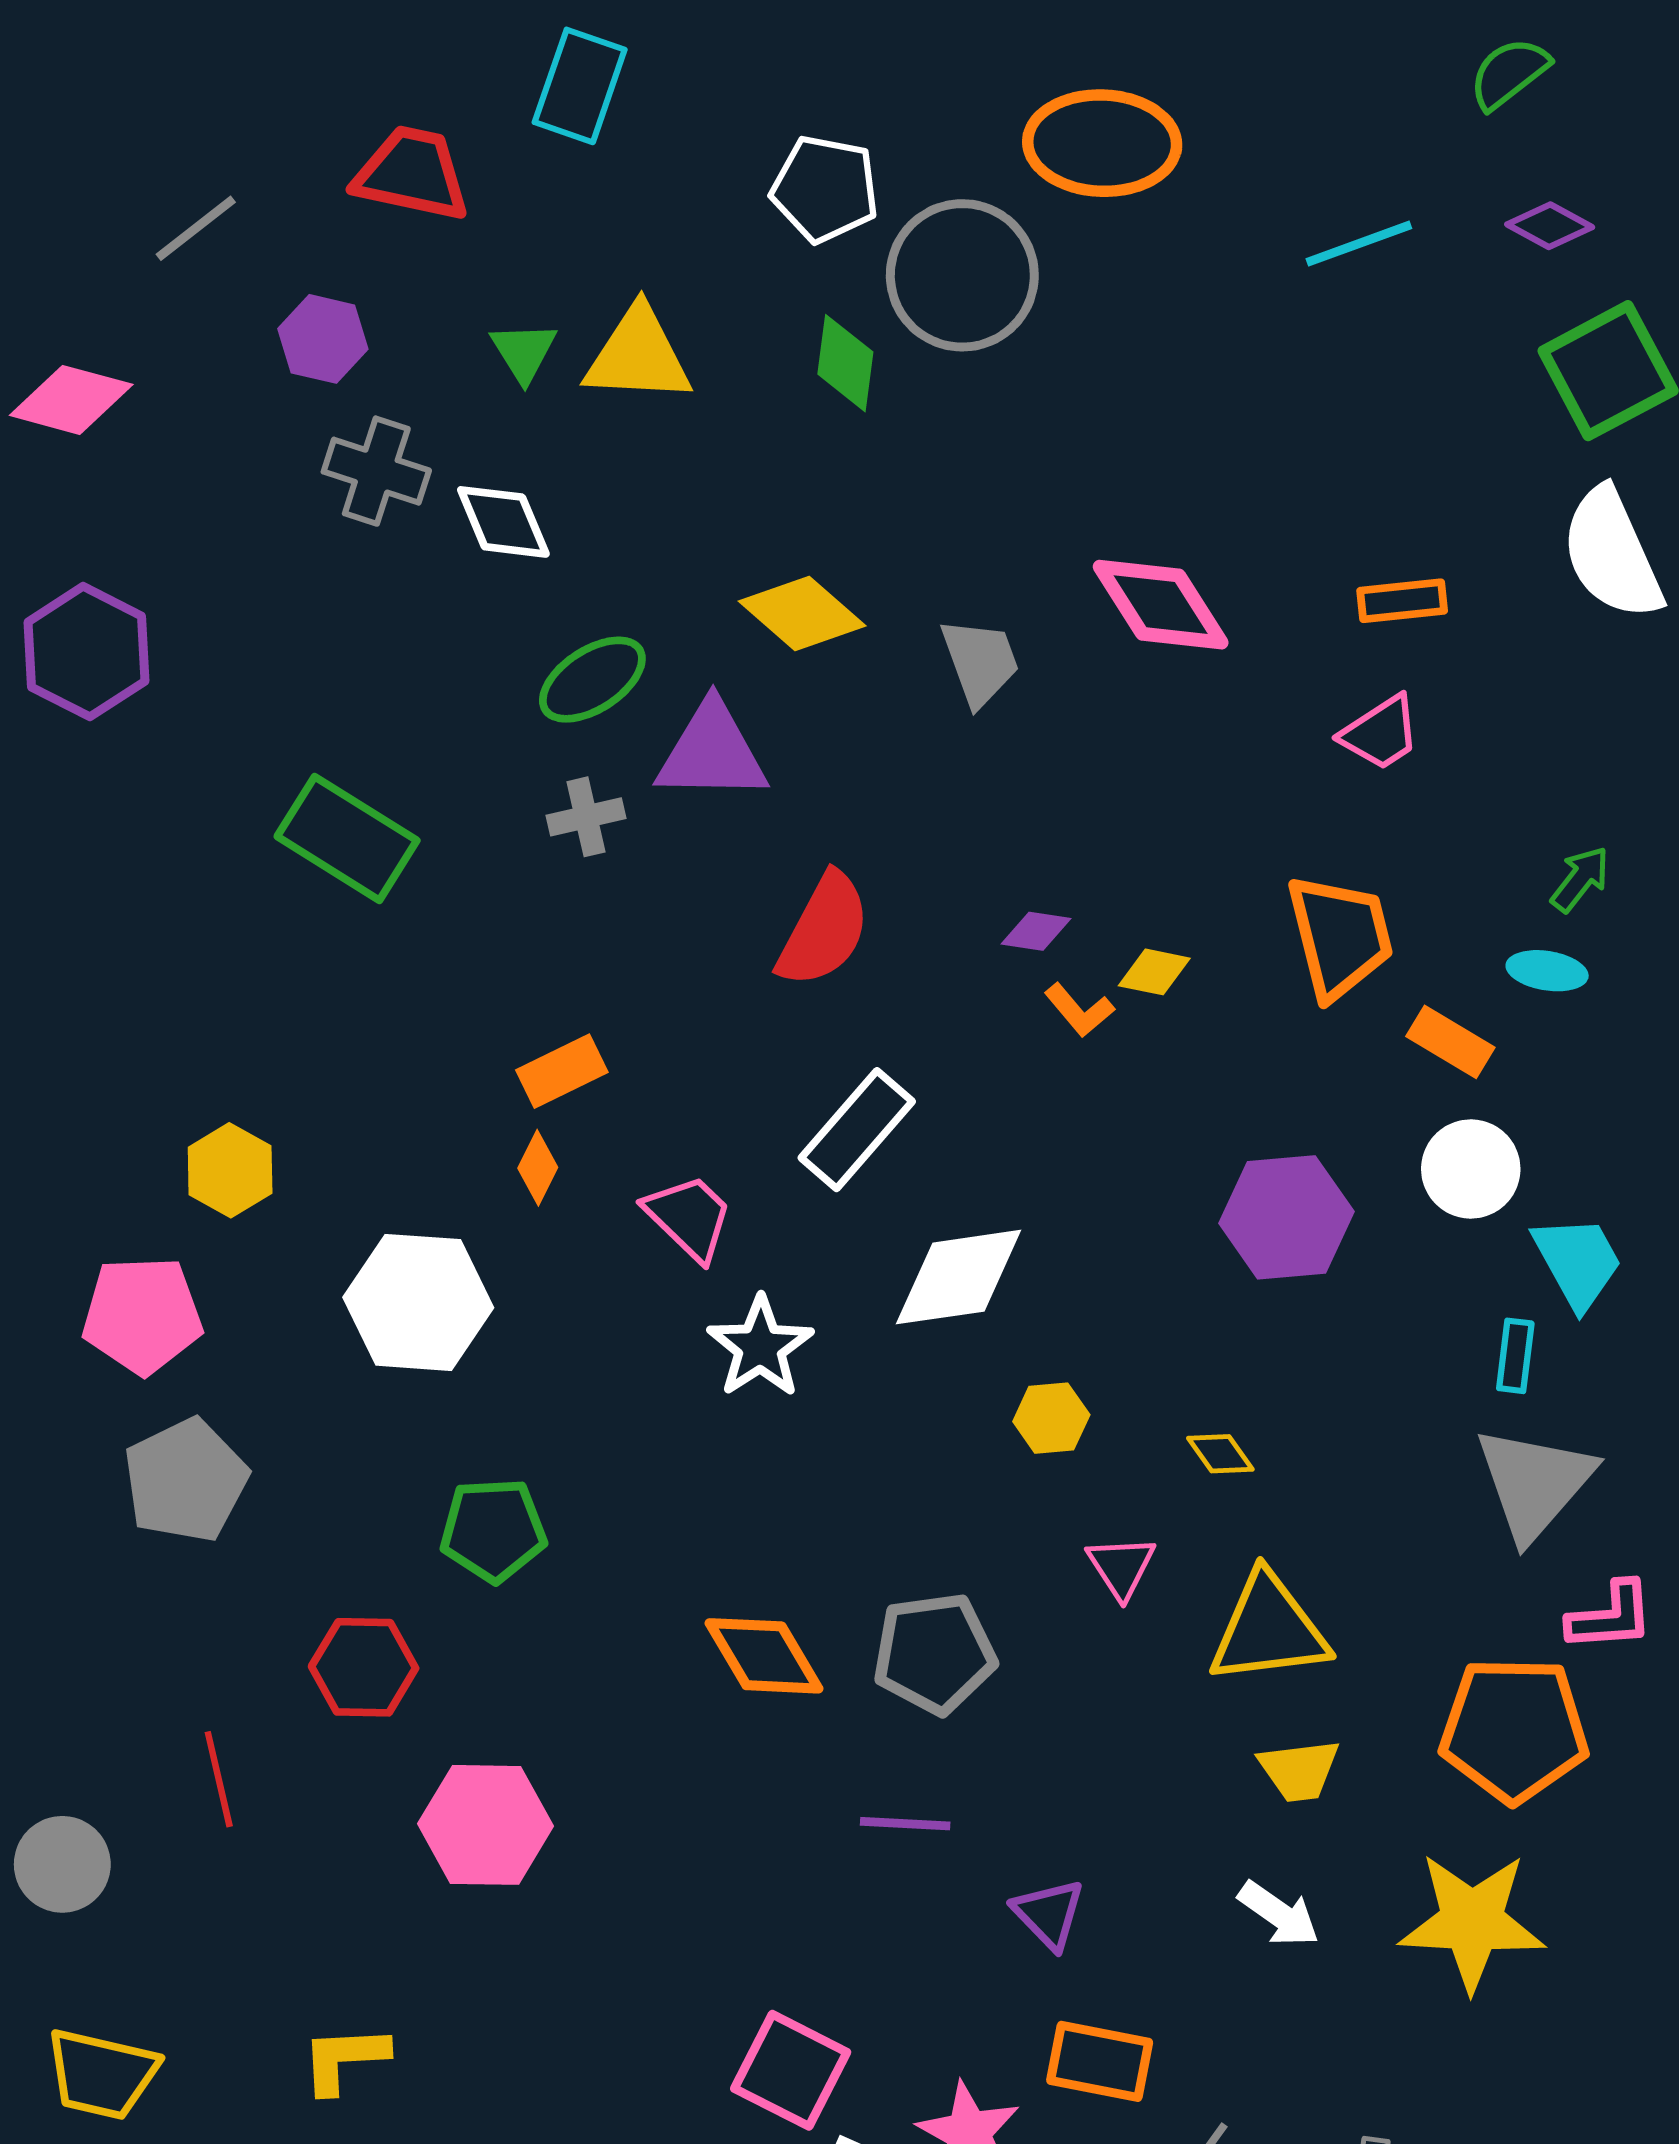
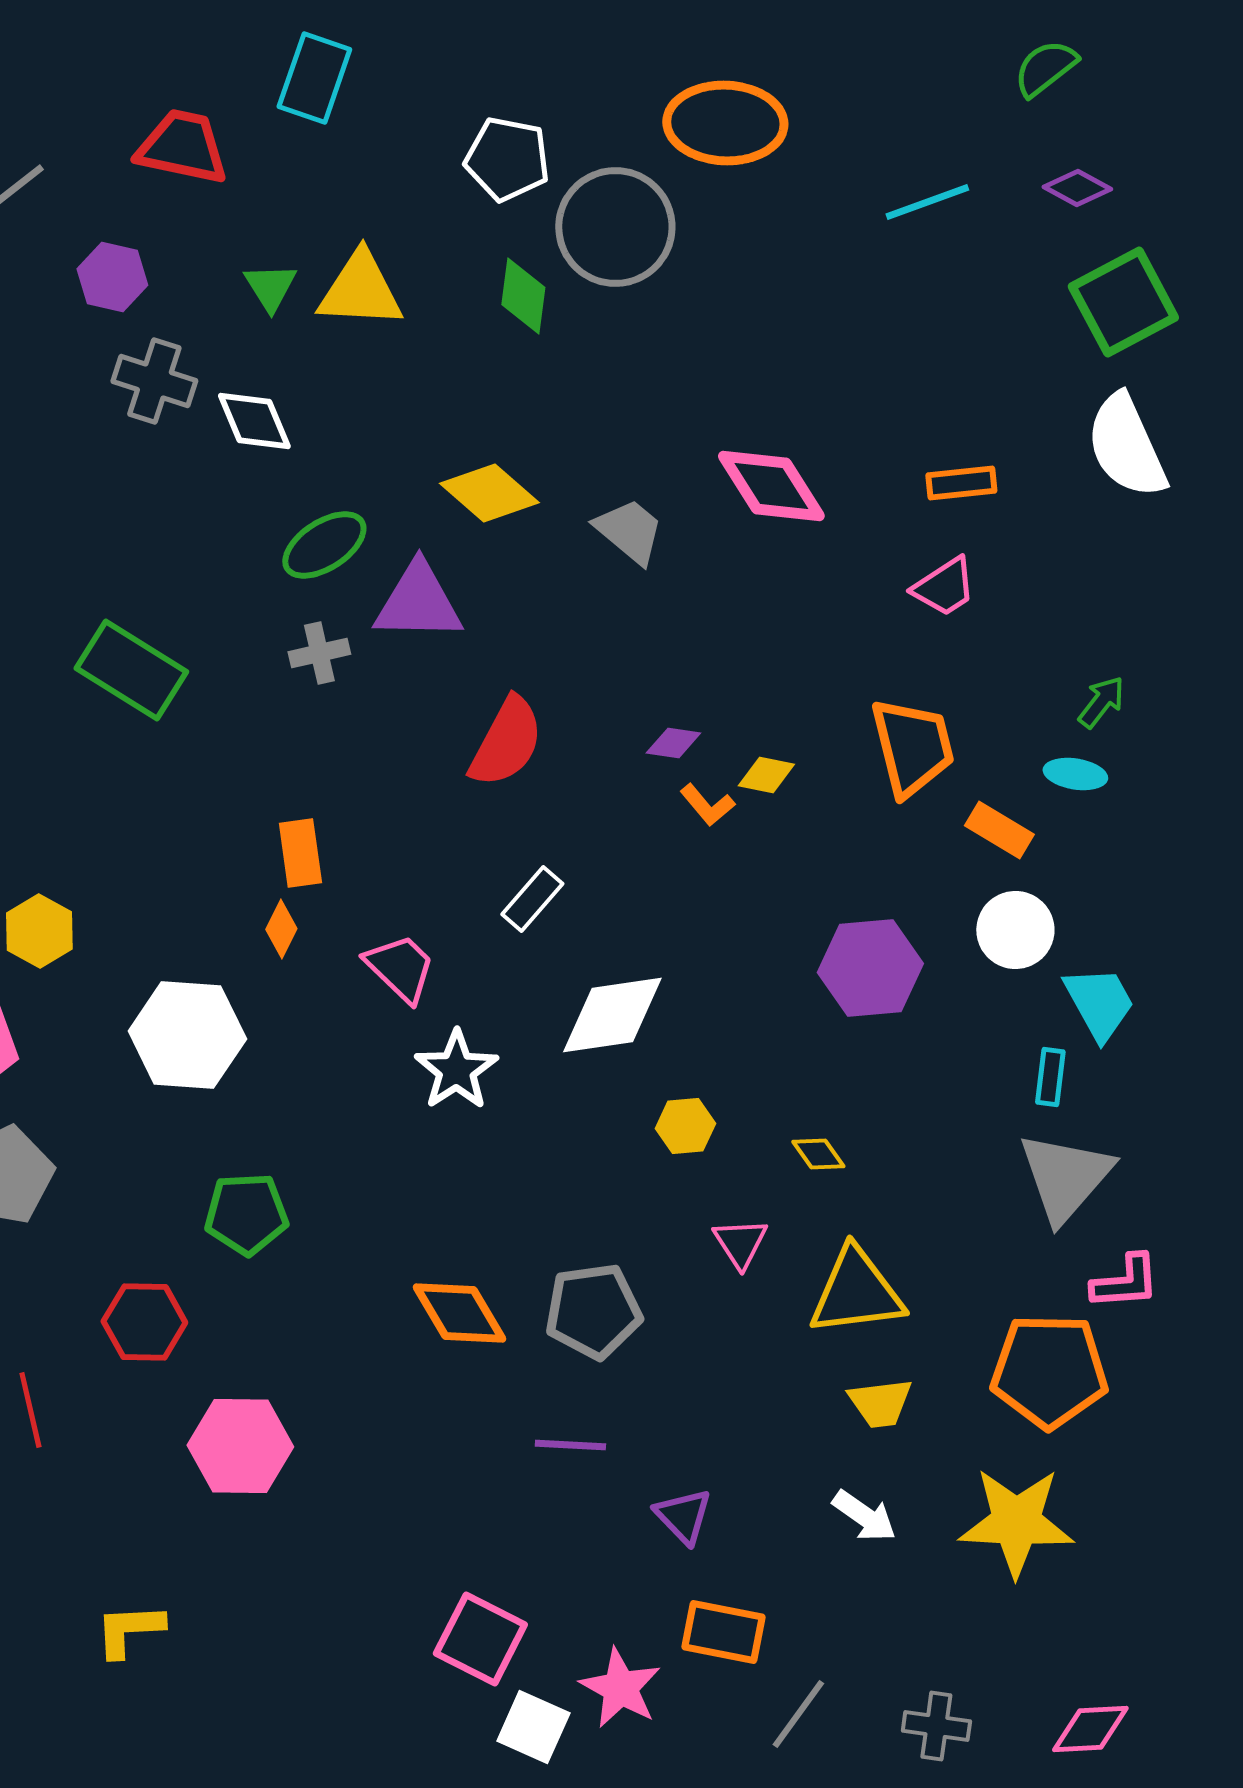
gray trapezoid: (980, 662) -> (629, 531), turned -30
orange rectangle: (562, 1071) -> (300, 853), turned -72
white rectangle: (857, 1130) -> (532, 899), size x0.7

